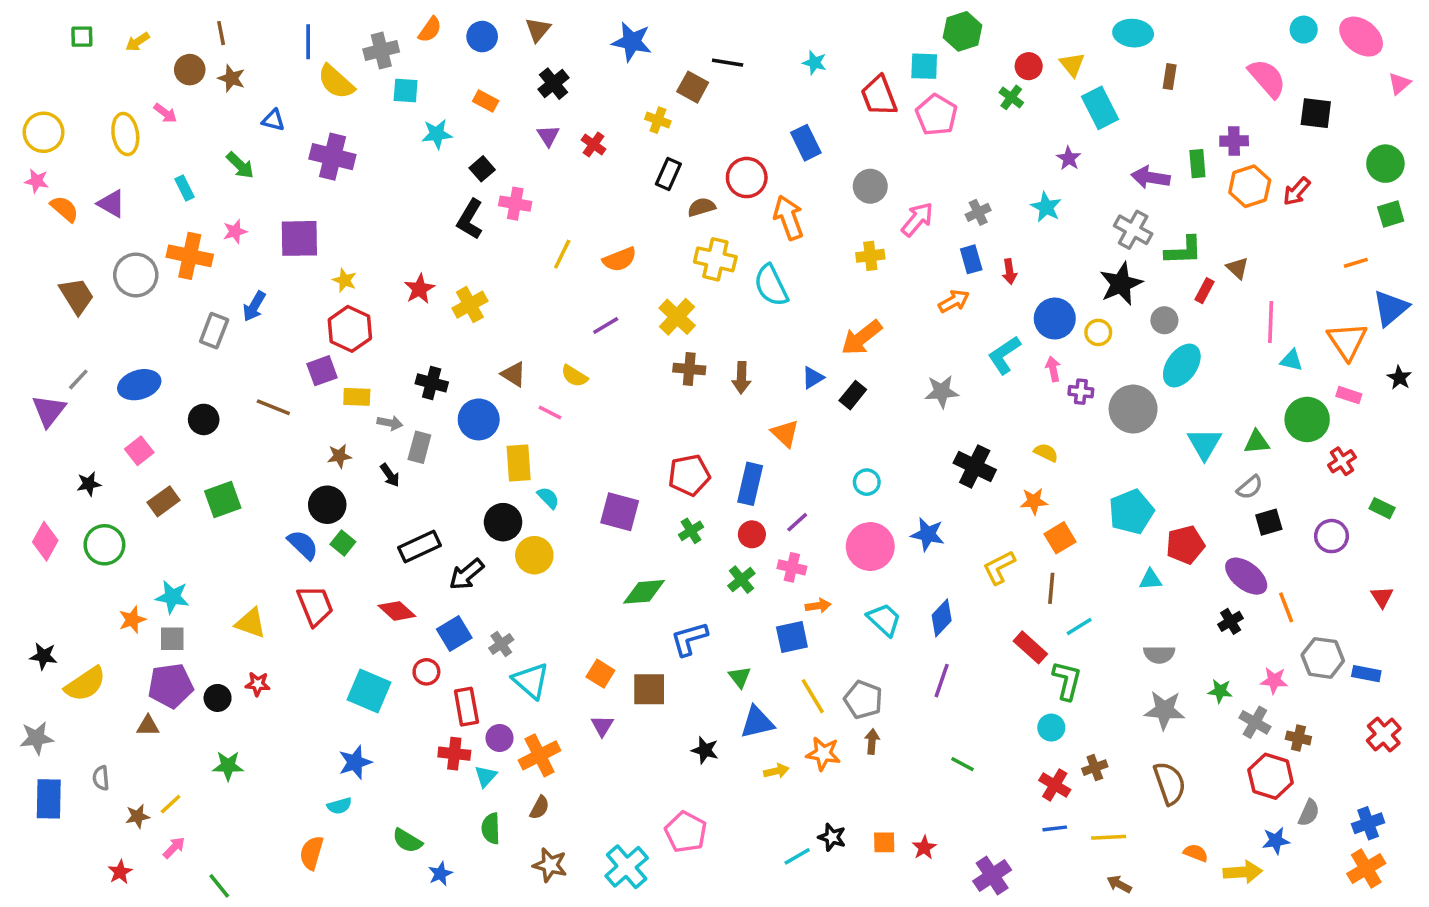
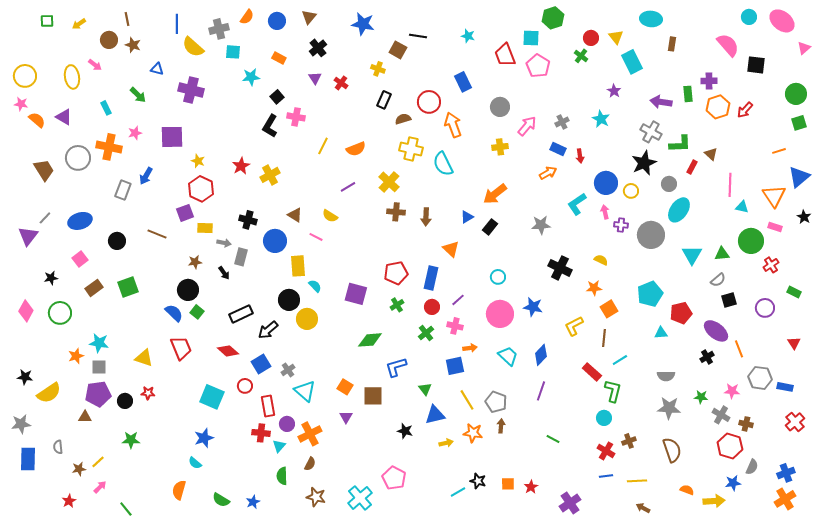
blue rectangle: (971, 259) -> (558, 149), turned -49
cyan semicircle: (339, 806) -> (195, 463), turned 56
green semicircle: (407, 841) -> (221, 500), moved

